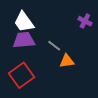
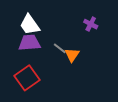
orange triangle: (67, 61) -> (72, 55), moved, turned -49

